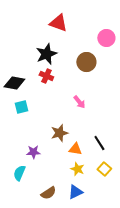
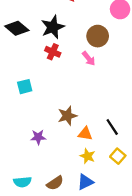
black diamond: (14, 83) -> (17, 28), moved, turned 30
pink arrow: (79, 102) -> (89, 59), moved
cyan semicircle: (19, 173) -> (22, 182), moved, turned -119

